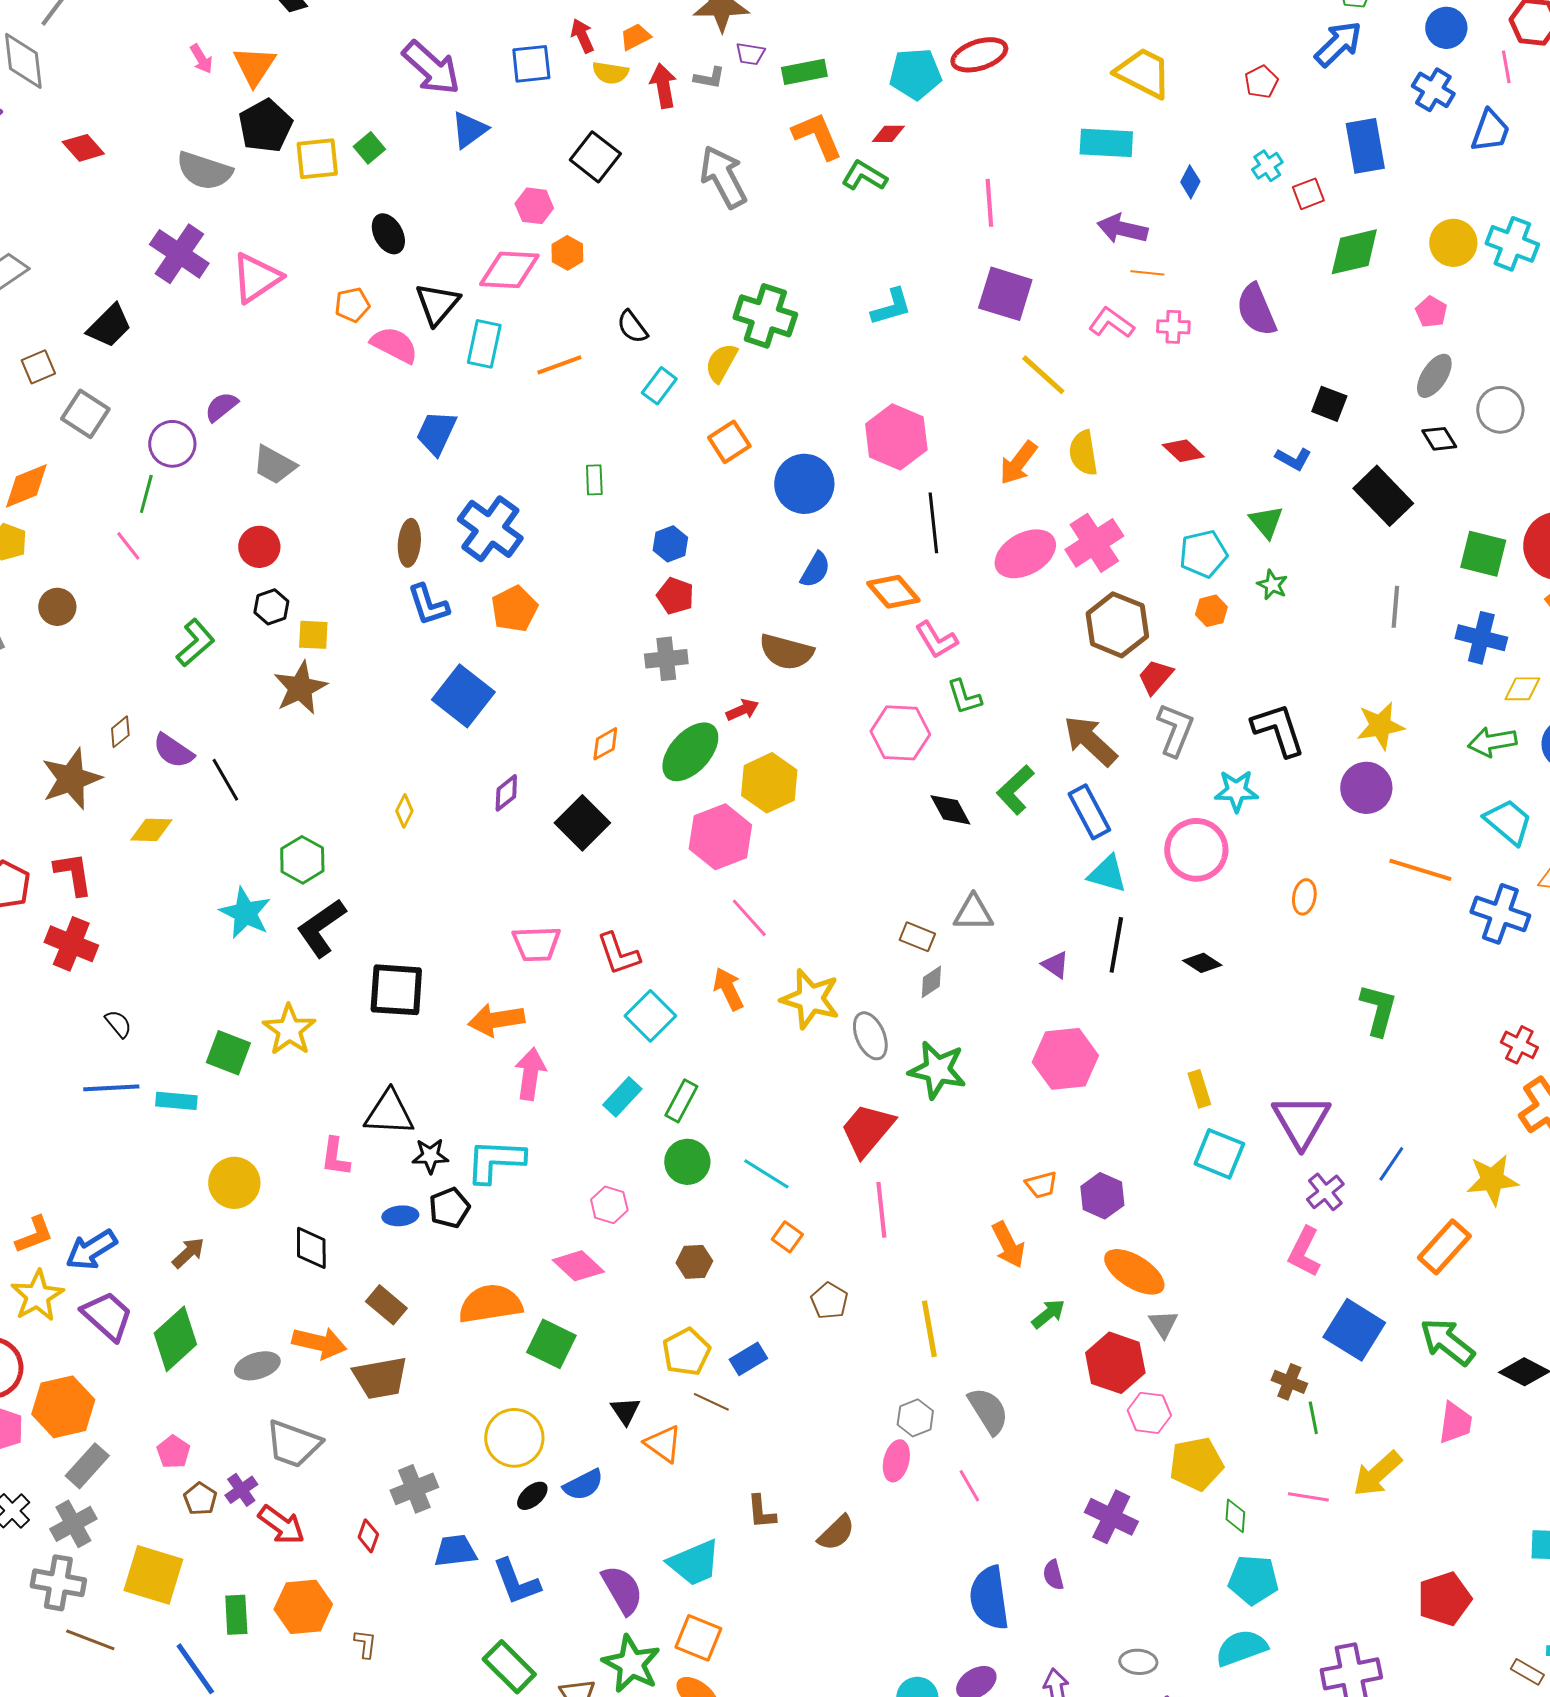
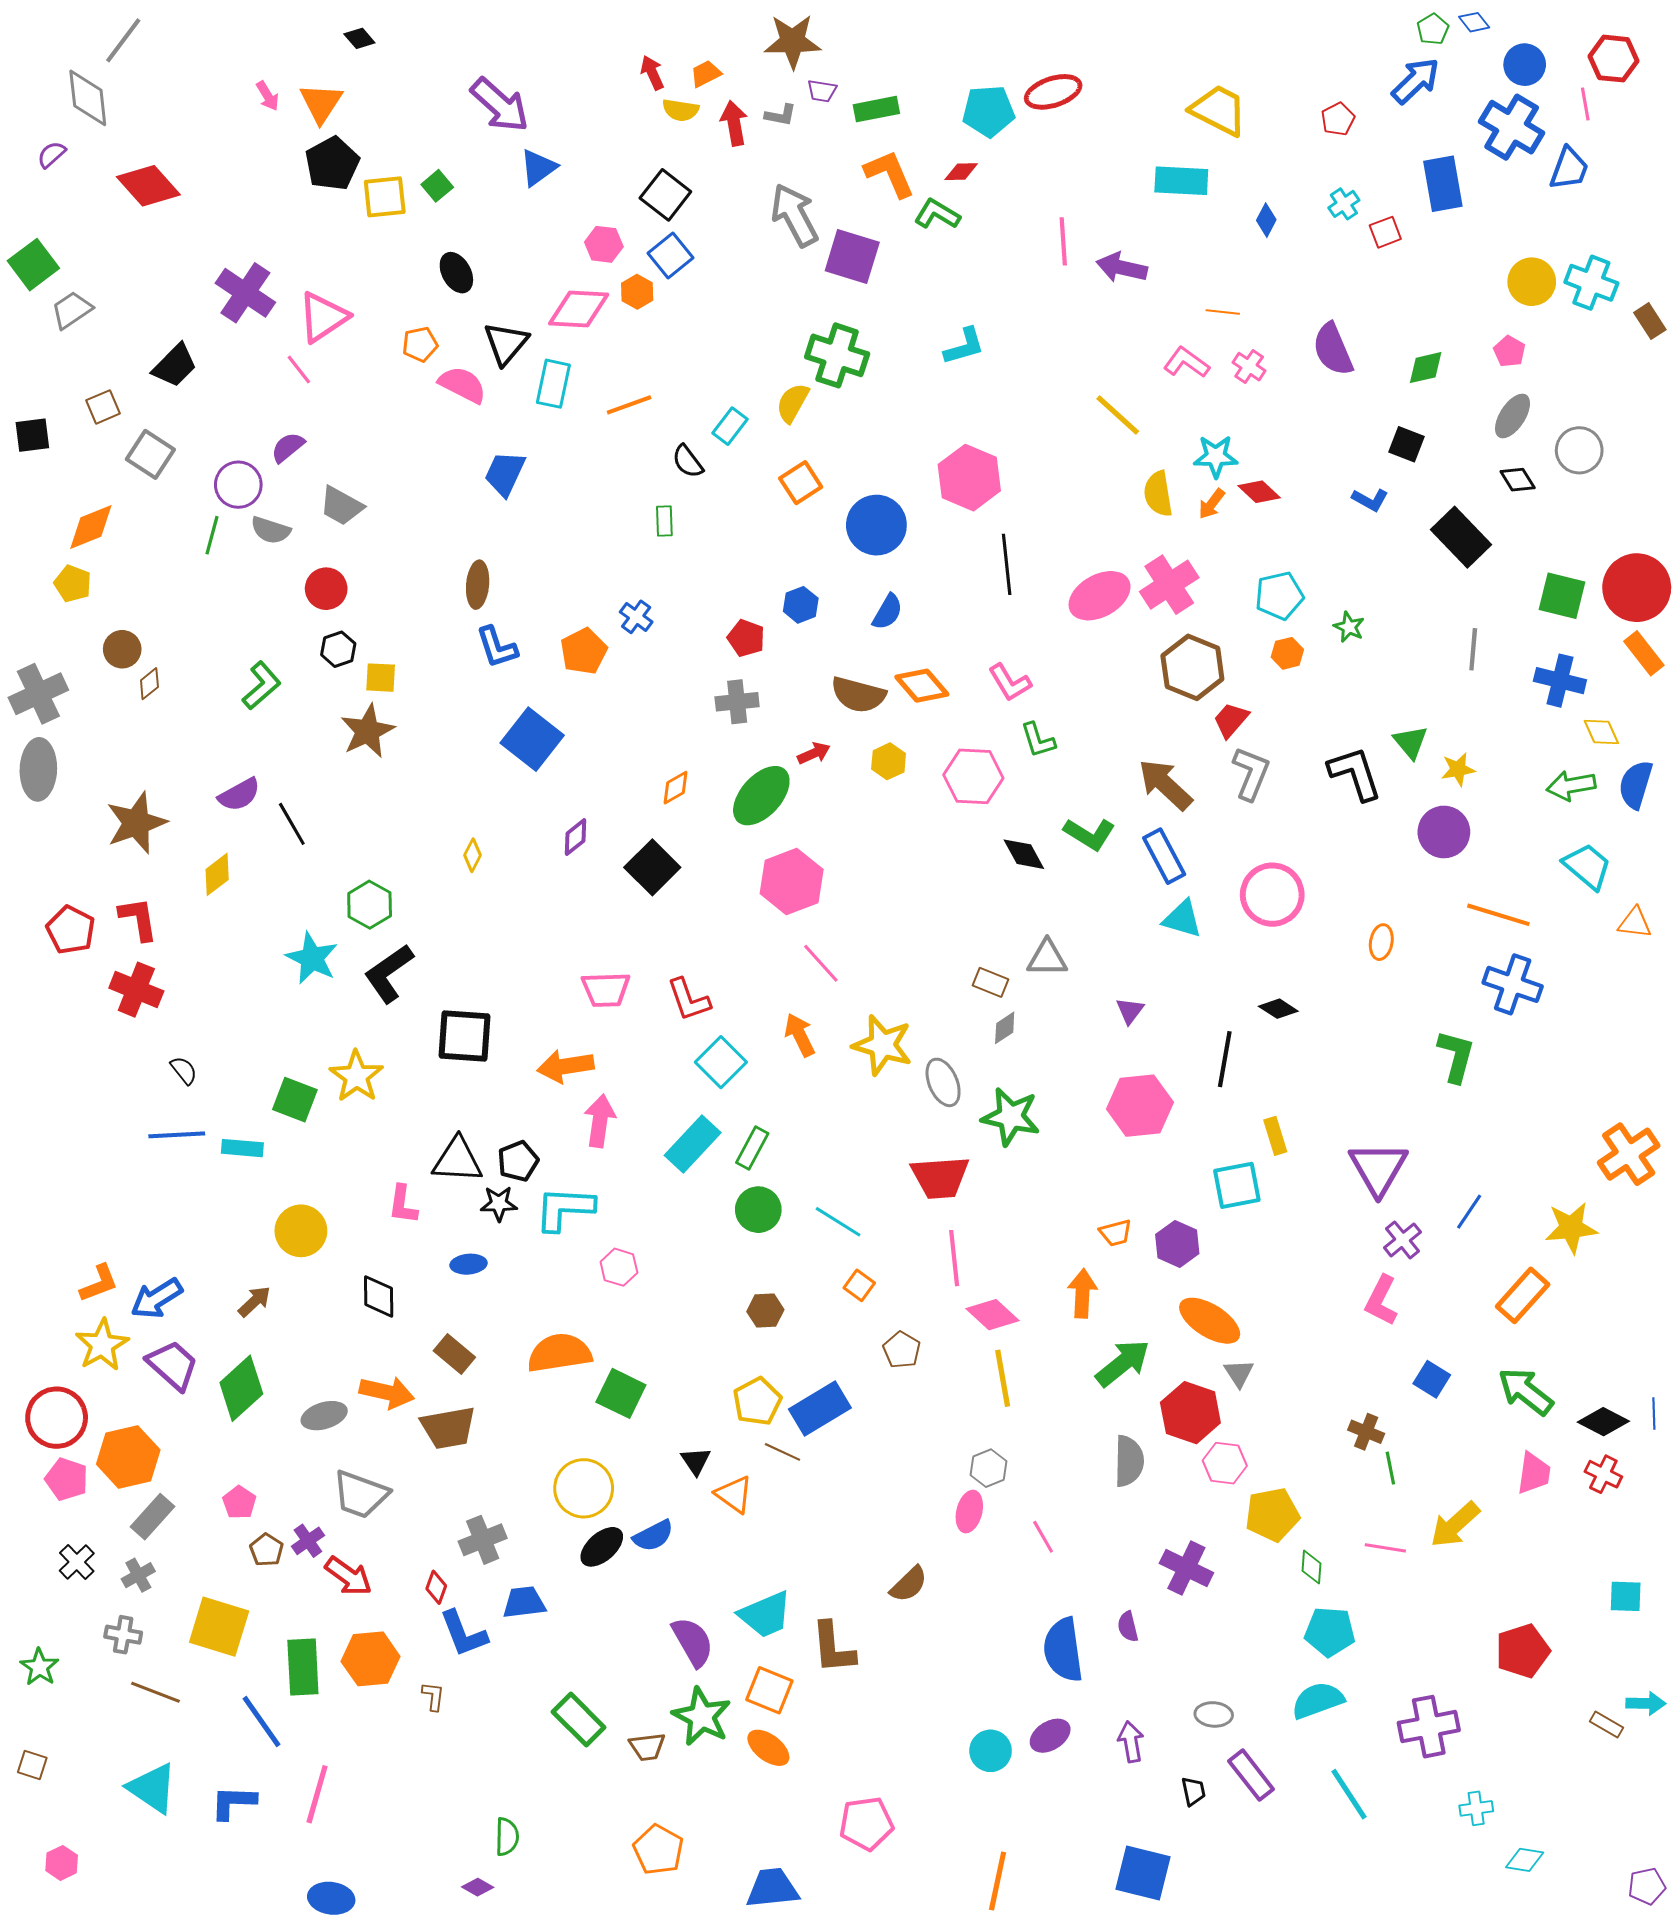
blue square: (531, 64) -> (670, 255), moved, turned -33
blue cross: (1433, 90) -> (1512, 127), size x1.5
red diamond: (83, 148) -> (148, 186), size x1.5
gray semicircle: (204, 171) -> (271, 530), moved, size x0.7
purple arrow: (1122, 229) -> (1122, 268), moved
green diamond: (1354, 252) -> (1426, 368), moved, size x0.7
purple square: (1005, 294) -> (852, 256), moved
black semicircle: (632, 327) -> (688, 461), moved
pink cross: (1173, 327) -> (1249, 367), turned 32
orange arrow: (1018, 463) -> (1212, 504), moved, size x0.7
green triangle: (1266, 522) -> (1411, 742), moved
blue cross: (490, 529) -> (636, 617), moved, size x0.5
blue hexagon: (670, 544) -> (801, 605), moved
pink line: (128, 546) -> (299, 370), moved
orange diamond: (893, 592) -> (922, 686), moved
yellow diamond: (1522, 689) -> (1601, 732), turned 66
yellow star: (1380, 726) -> (1458, 769), size x0.7
brown diamond: (120, 732) -> (149, 684), moved
purple semicircle: (173, 751) -> (239, 795), turned -63
yellow hexagon: (769, 783) -> (889, 761), moved, size x0.6
green L-shape: (1015, 790) -> (1089, 834), turned -105
cyan star: (1236, 791) -> (1216, 456), moved
yellow diamond: (151, 830) -> (217, 874), turned -39
blue cross: (1500, 914) -> (1513, 984), moved
black line: (1116, 945) -> (1225, 1059), moved
purple triangle: (1055, 965) -> (1130, 1011), turned 32
red cross: (1519, 1045) -> (1603, 1474), moved
cyan rectangle: (622, 1097) -> (693, 1144), size x1.4
red trapezoid: (867, 1130) -> (940, 1177), turned -134
cyan square: (1219, 1154) -> (1237, 1185), moved, turned -33
pink hexagon: (609, 1205) -> (619, 1267), moved
black pentagon: (449, 1208) -> (518, 1161), moved
orange arrow: (1008, 1245) -> (1082, 1293), turned -150
pink diamond: (578, 1266) -> (993, 1315), moved
green arrow: (1048, 1314) -> (1123, 1363), size x1.6
blue square: (1354, 1330) -> (1432, 1379), size x0.6
blue rectangle: (748, 1359) -> (820, 1409), size x1.6
gray semicircle: (988, 1411) -> (1129, 1461), moved, turned 33
black ellipse: (532, 1496) -> (602, 1547), size x1.4
brown L-shape: (761, 1512) -> (833, 1648), moved, size x1.5
gray cross: (73, 1524) -> (138, 1575), size x0.7
blue L-shape: (516, 1582) -> (463, 1634), moved
gray cross: (58, 1583) -> (123, 1635), size x0.7
green rectangle: (236, 1615) -> (303, 1667), size x1.4

